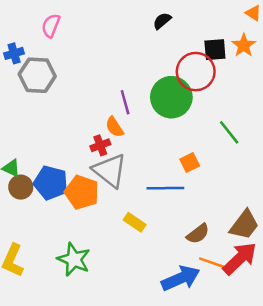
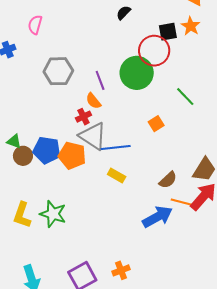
gray hexagon: (37, 75) -> (58, 71), moved
blue line: (165, 188) -> (116, 147), moved
green star: (74, 259) -> (53, 214), moved

